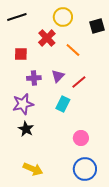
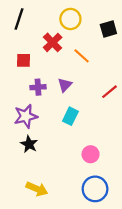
black line: (17, 17) -> (19, 19), turned -54
red line: (79, 82) -> (110, 92), moved

